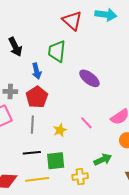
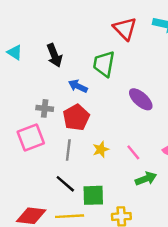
blue arrow: (37, 71) -> (78, 86), turned 126
yellow star: (60, 130) -> (101, 149), moved
black line: (32, 153) -> (65, 184), turned 42
green arrow: (103, 159) -> (146, 179), moved

